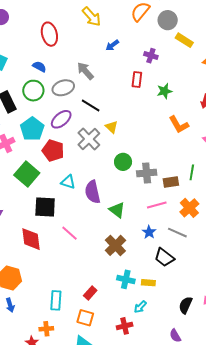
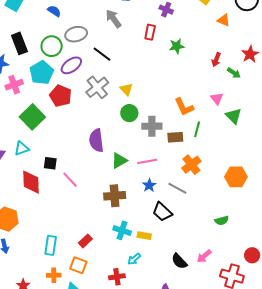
gray arrow: (85, 71) -> (114, 19), moved
green circle: (33, 91) -> (52, 46), moved
orange L-shape: (179, 125) -> (184, 107), moved
yellow triangle: (112, 127) -> (126, 89), moved
cyan triangle: (68, 182) -> (22, 148), moved, turned -42
pink line: (157, 205) -> (147, 161), moved
black square: (45, 207) -> (50, 163), moved, size x0.6
green triangle: (117, 210) -> (119, 161), turned 48
brown cross: (115, 245) -> (115, 196), turned 35
black semicircle: (185, 305) -> (179, 261), turned -72
orange cross: (46, 329) -> (54, 275), moved

